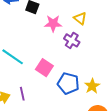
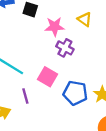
purple cross: (72, 40) -> (65, 48), moved
purple line: (22, 94) -> (25, 96), moved

